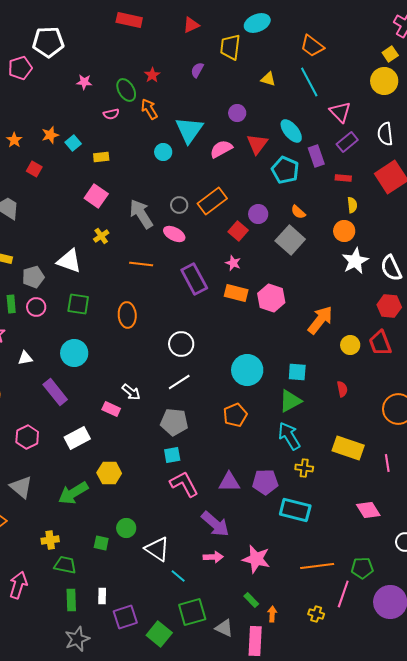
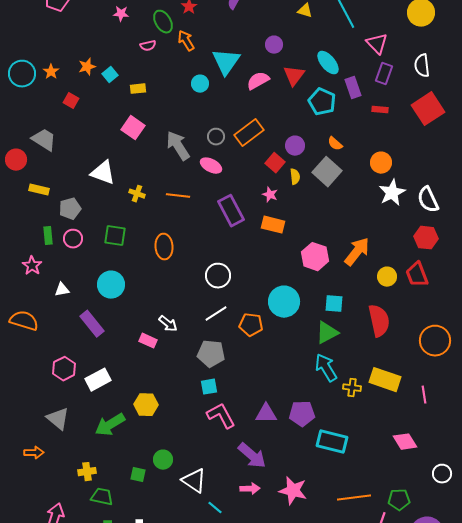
purple rectangle: (347, 142) -> (384, 74), turned -30
yellow semicircle: (352, 205) -> (295, 177), moved
yellow cross: (101, 236) -> (137, 194), moved, turned -35
white triangle: (69, 261) -> (103, 173), moved
pink hexagon: (271, 298) -> (315, 257), moved
red semicircle: (342, 389) -> (379, 321), size x2.0
orange pentagon: (235, 415) -> (251, 325), moved, turned 30
white rectangle: (77, 438) -> (98, 380), moved
yellow cross: (304, 468) -> (352, 388), moved

